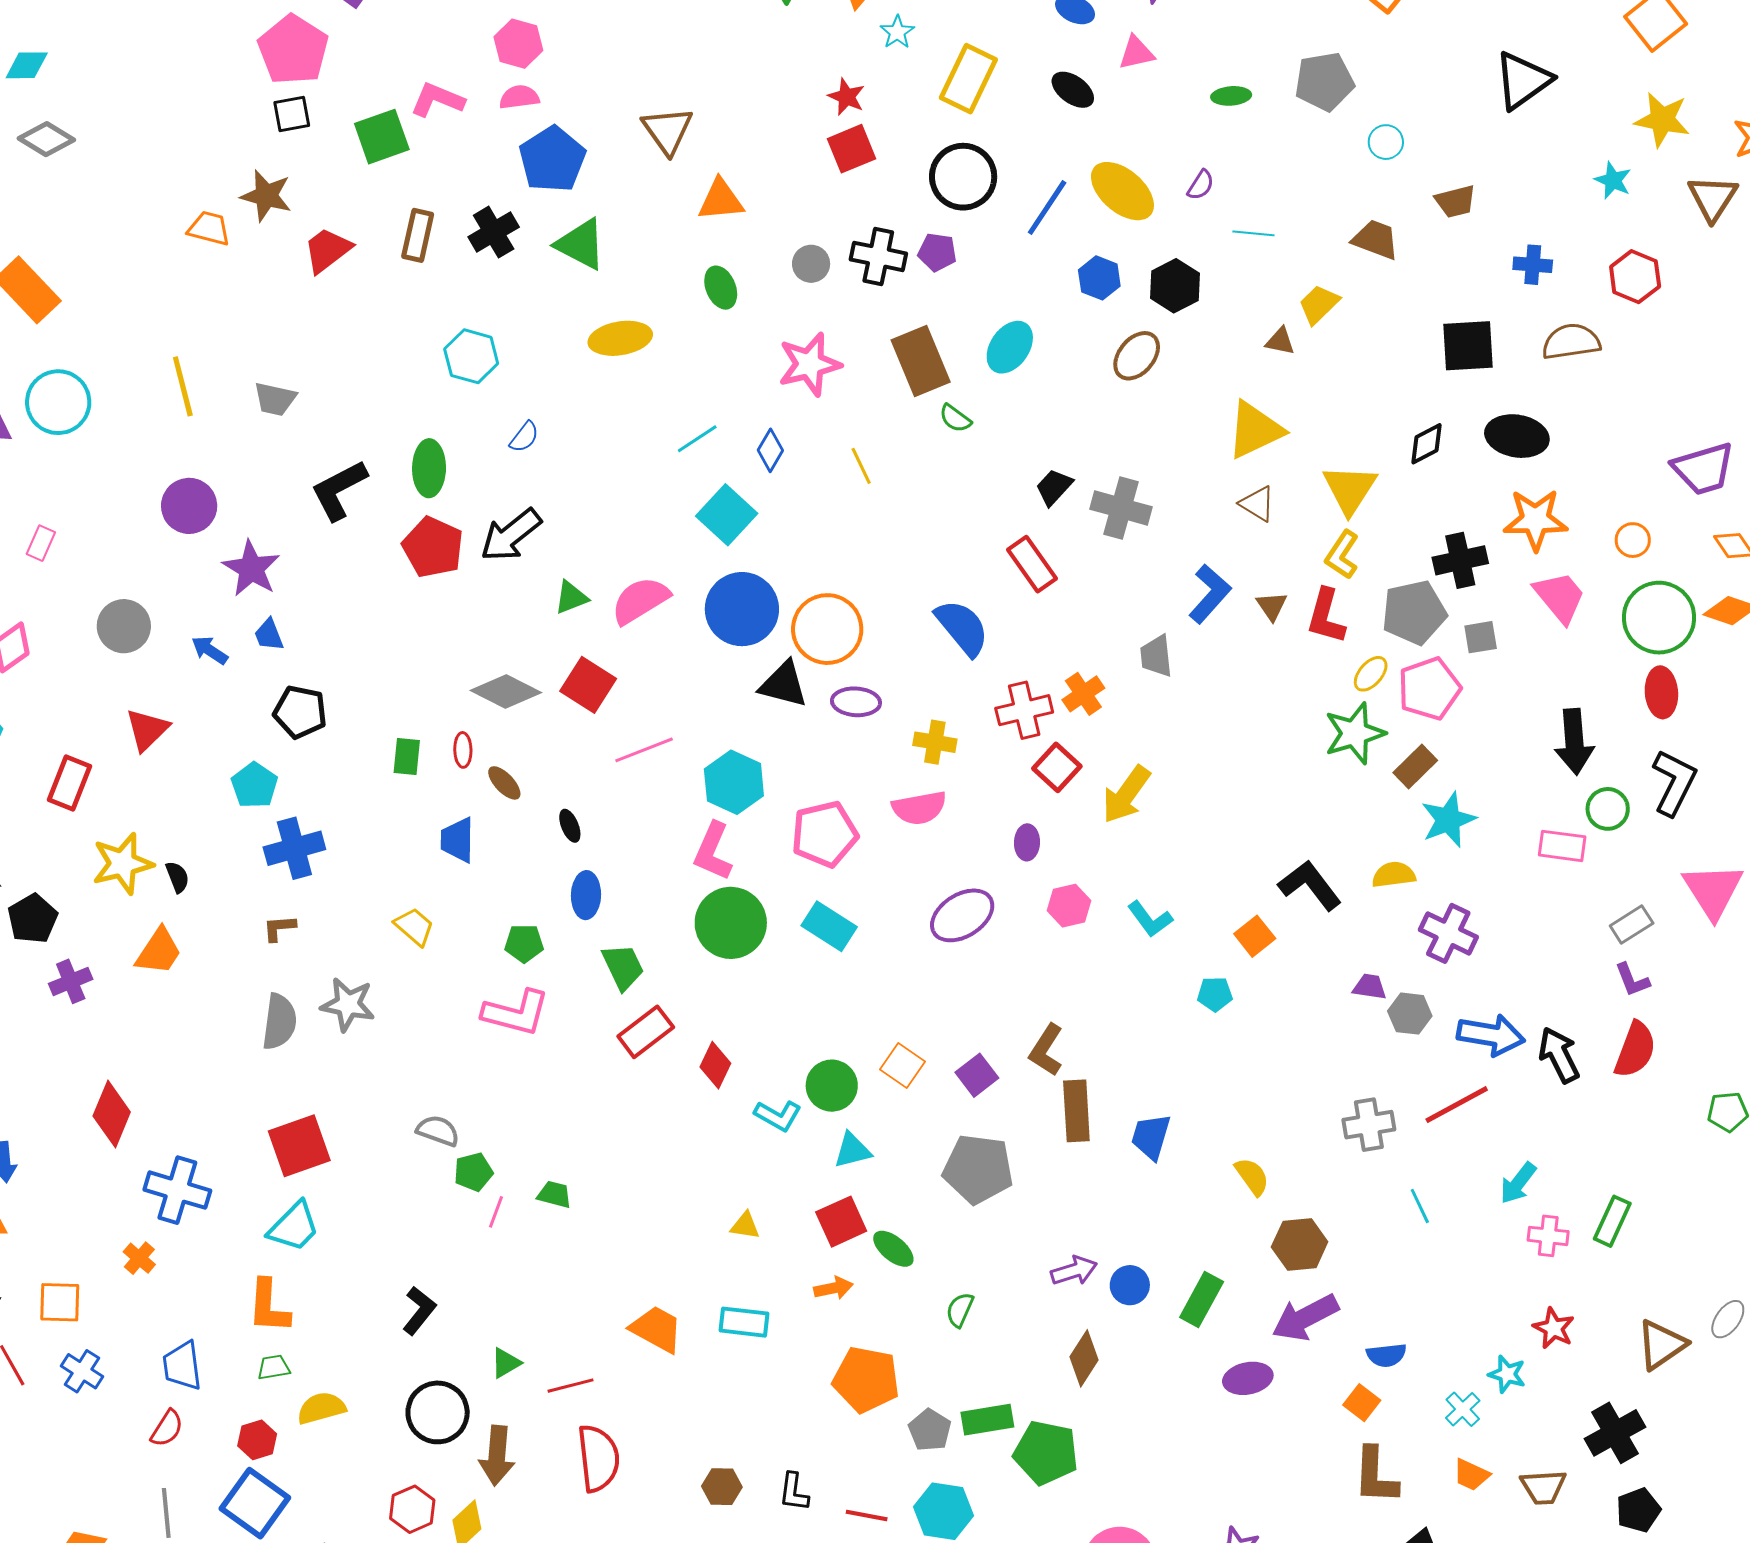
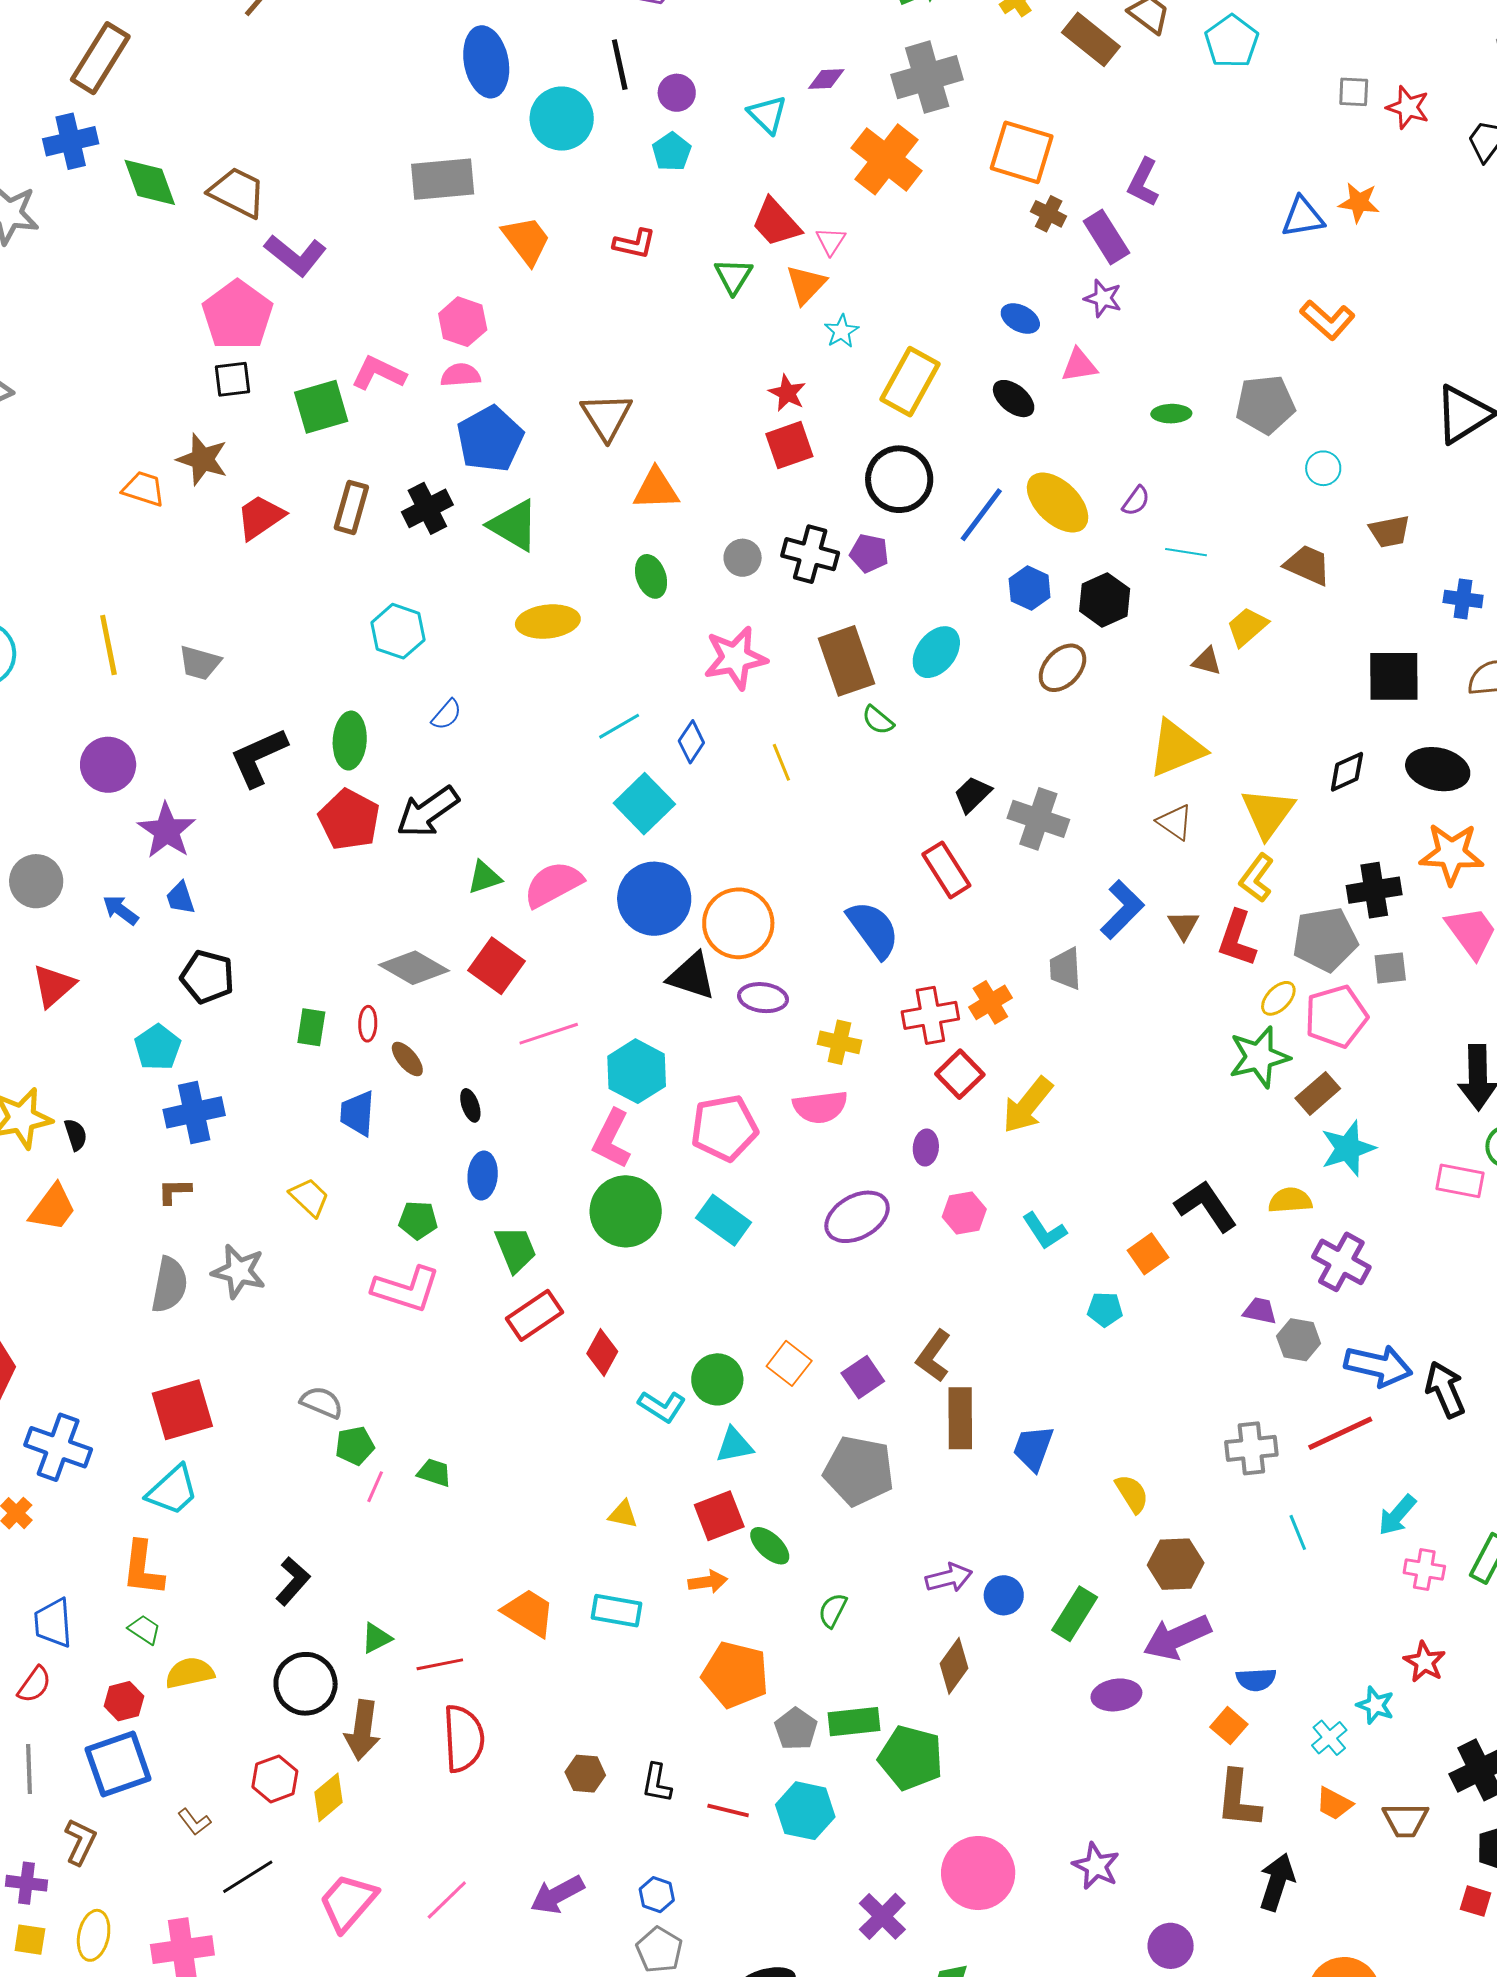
green trapezoid: (274, 1367) -> (144, 1630), turned 40
blue square: (255, 1503) -> (118, 1764), turned 32

